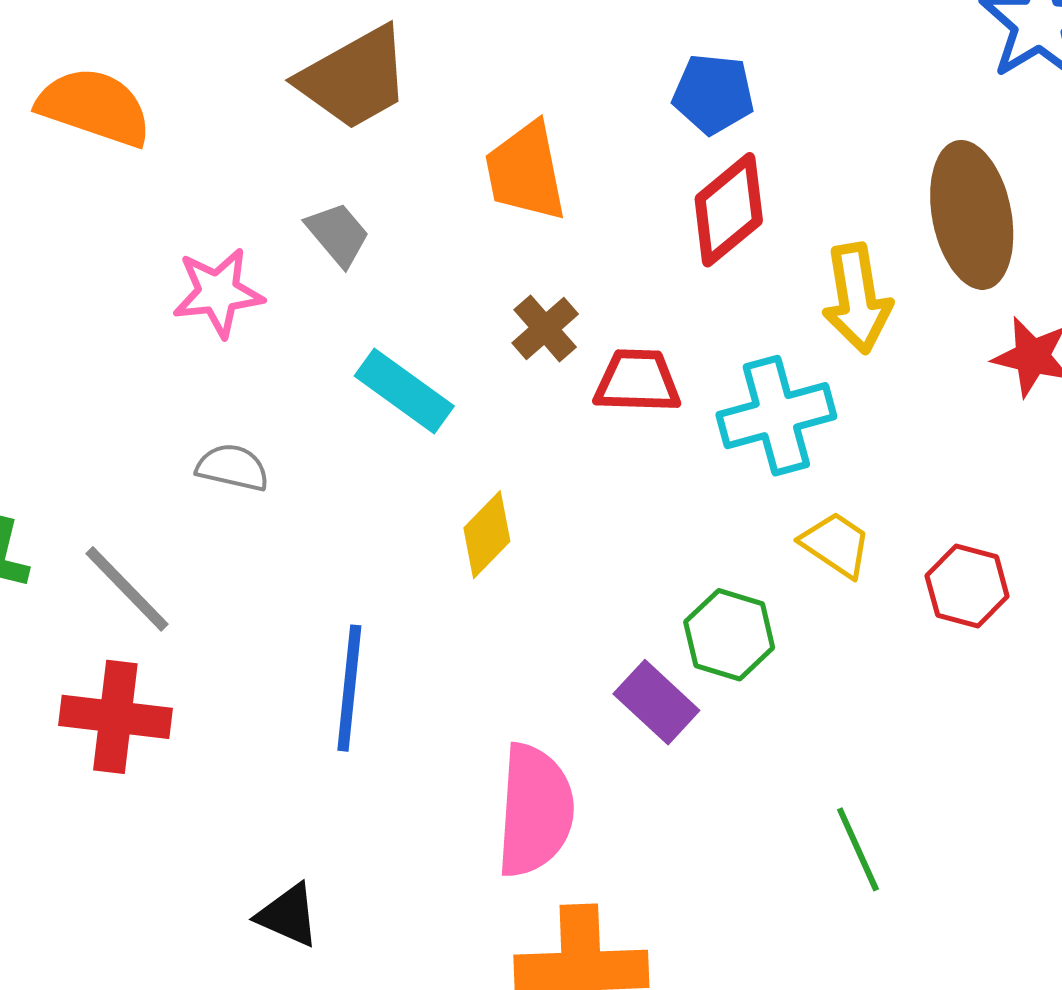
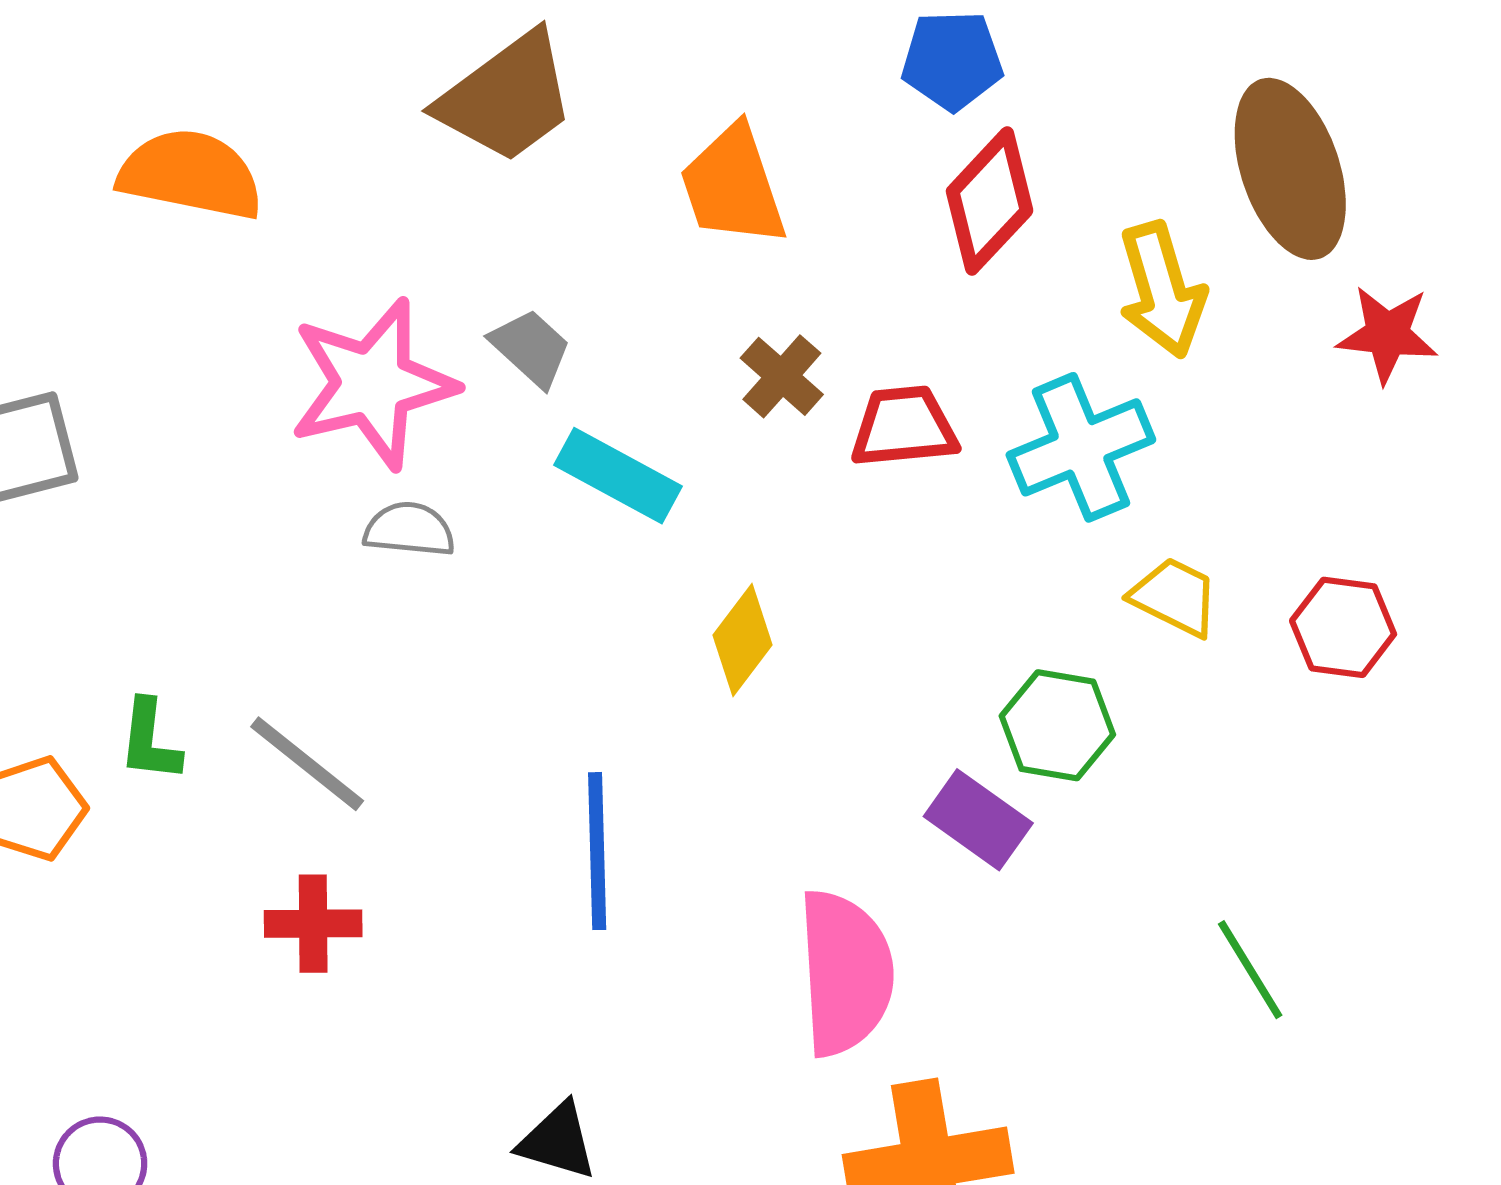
gray trapezoid: (338, 234) -> (531, 348), moved
pink star: (218, 293) -> (373, 384), size x1.5
gray semicircle: (233, 468) -> (409, 530), moved
red cross: (115, 717) -> (313, 924), size x0.7

